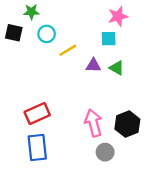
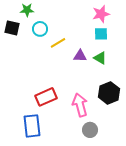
cyan square: (109, 39) -> (101, 34), moved
red rectangle: (37, 114) -> (46, 97), moved
black hexagon: (127, 124) -> (109, 93), moved

